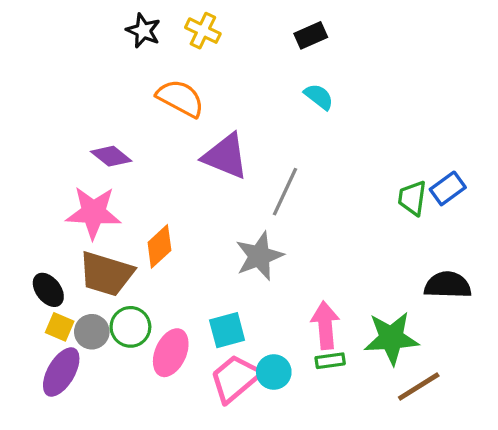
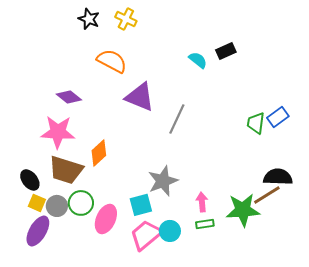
black rectangle: (311, 35) -> (226, 51), moved
gray star: (259, 256) -> (163, 181), moved
pink arrow: (325, 325) -> (202, 202), size x0.7
brown line: (419, 386) -> (267, 195), moved

